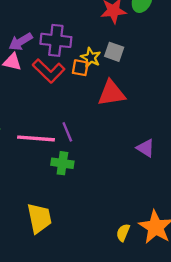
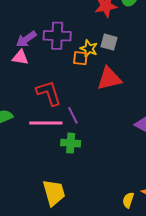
red L-shape: (49, 71) -> (49, 93), moved, turned -148

